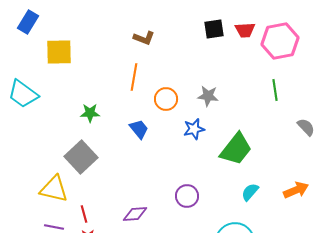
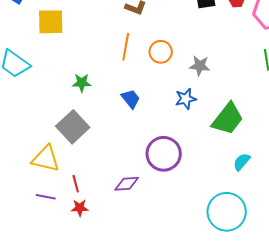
orange circle: (166, 99) -> (161, 52), moved
purple circle: (187, 196) -> (164, 154), moved, size x1.5

